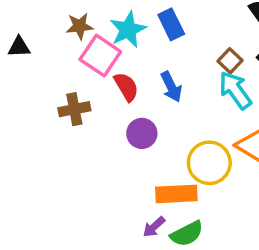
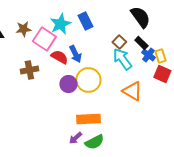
brown star: (80, 26) -> (23, 29), moved
red semicircle: (126, 87) -> (59, 57), turned -30
blue arrow: (171, 87) -> (75, 54), moved
yellow circle: (209, 163) -> (88, 80), moved

